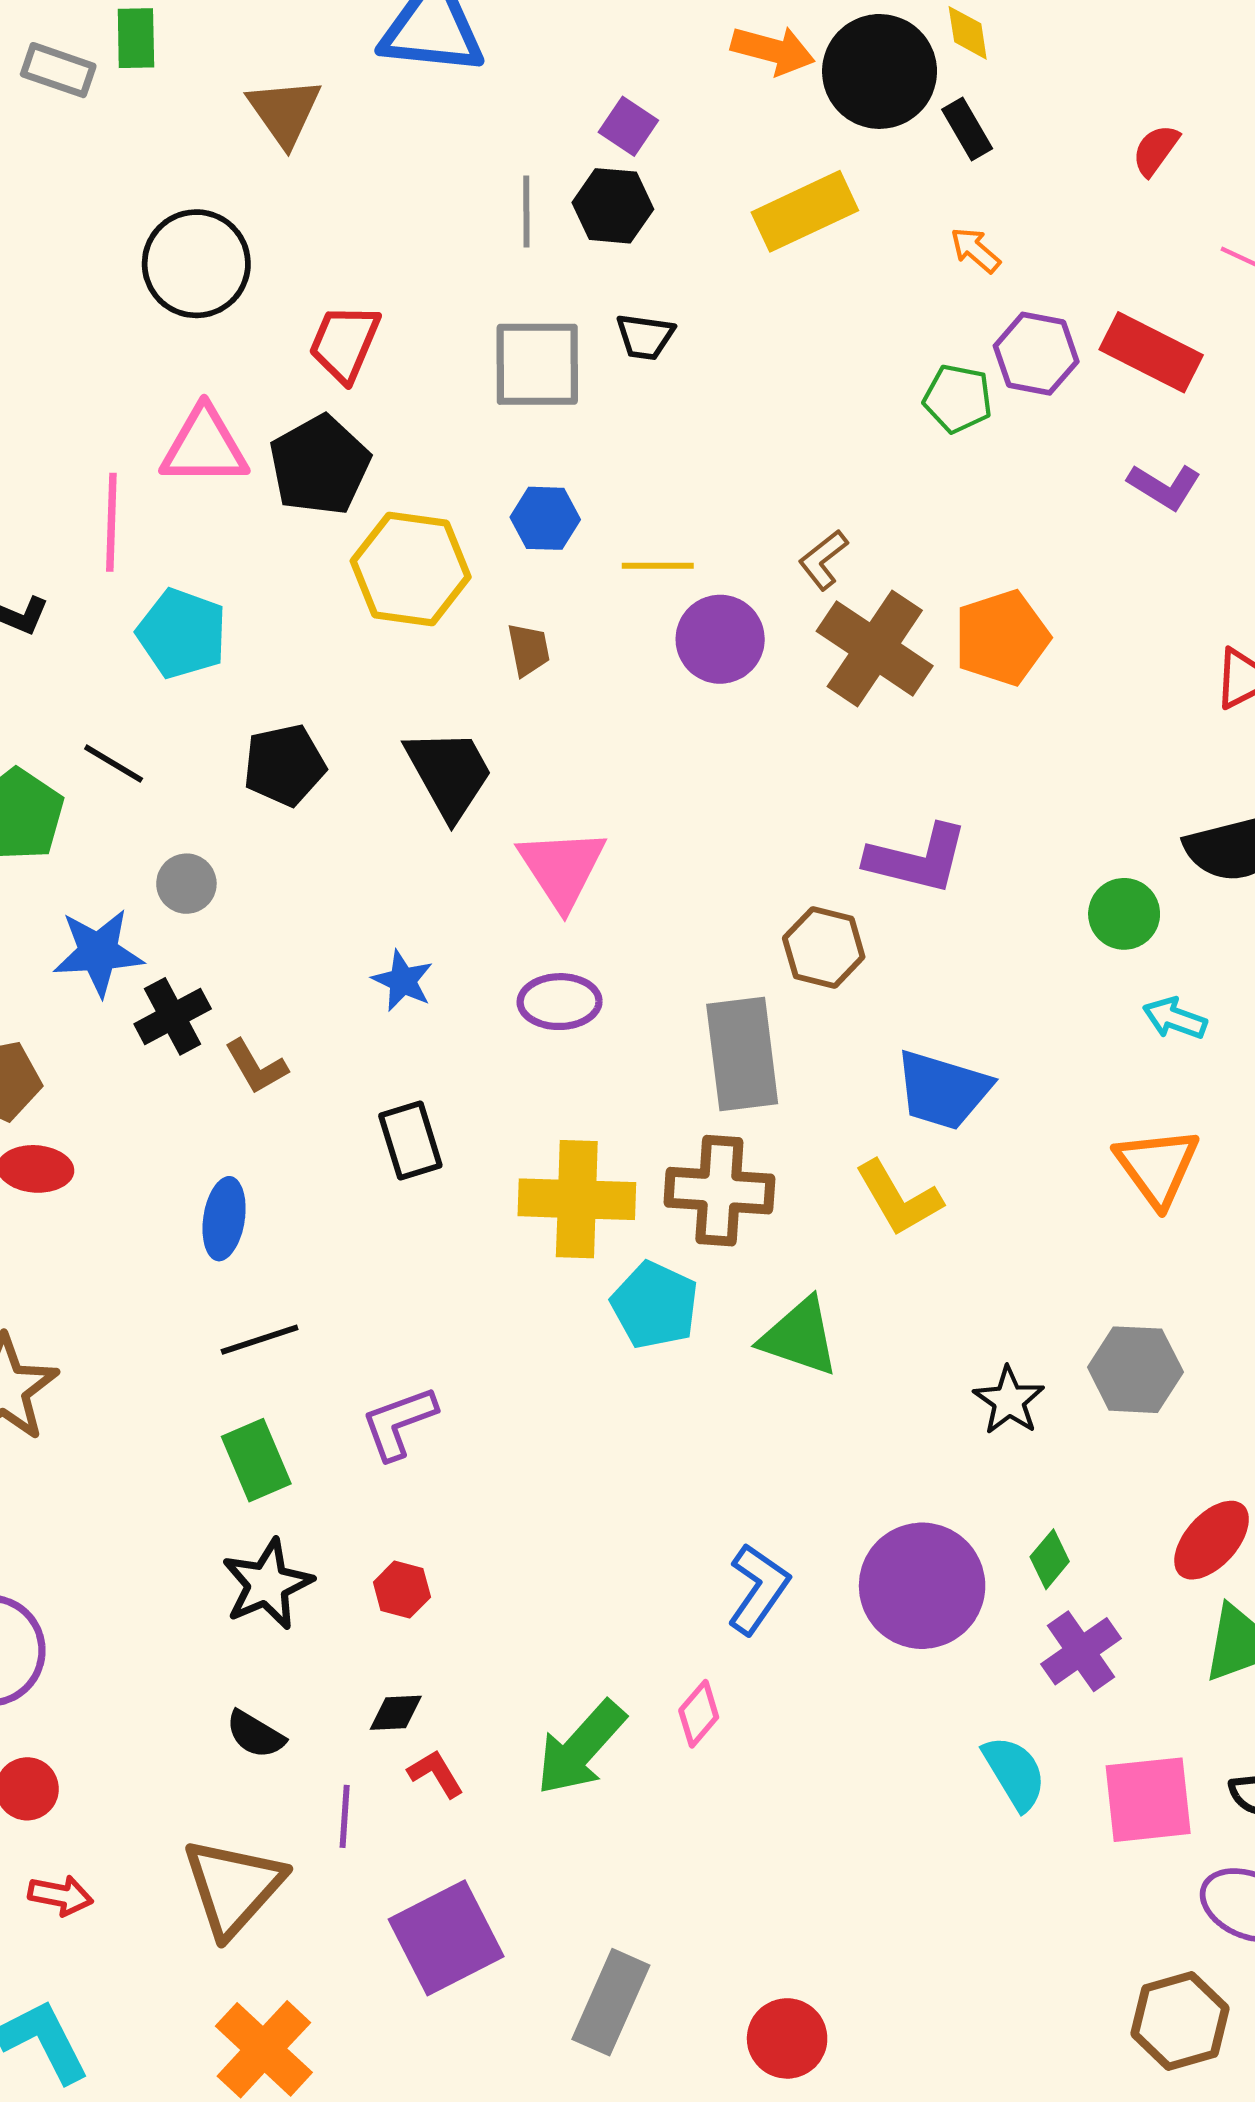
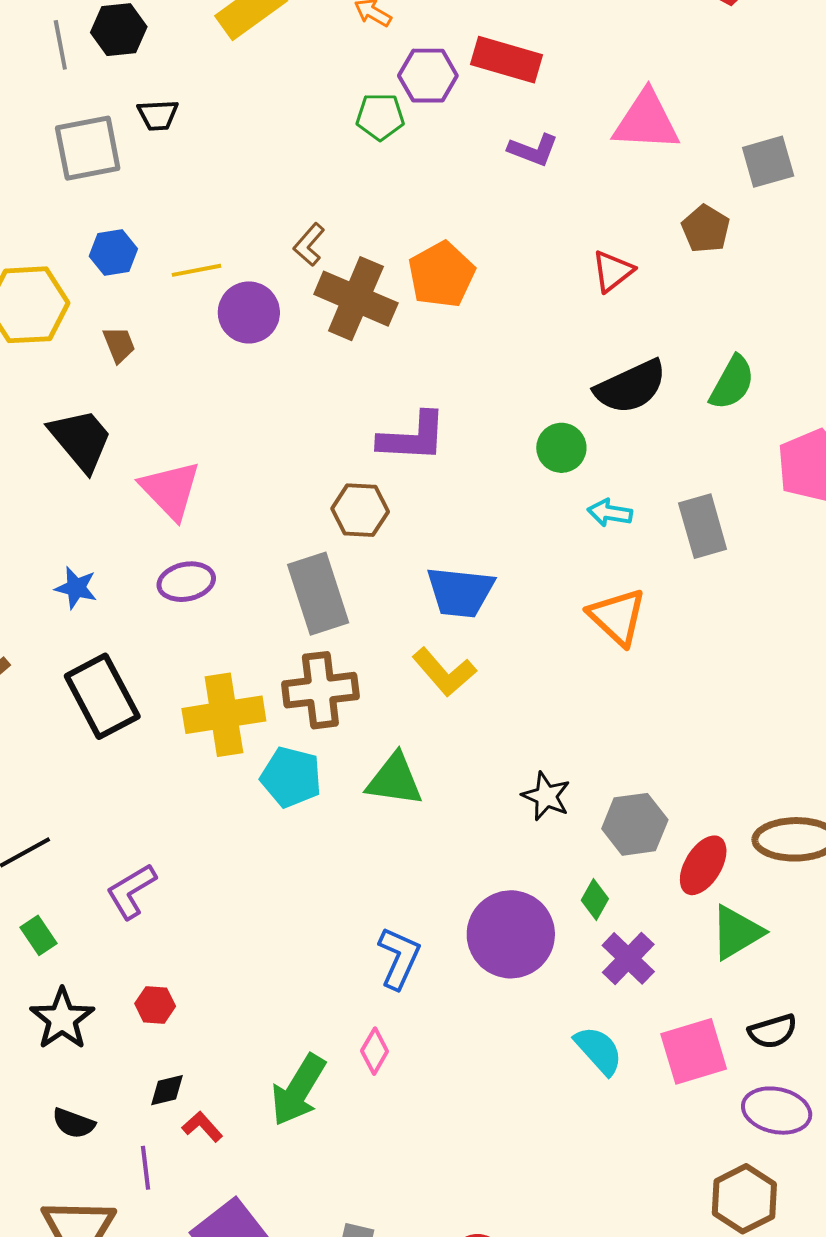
black rectangle: (410, 1141) -> (102, 696), size x1.5
gray hexagon: (1135, 1370) -> (635, 824), moved
green rectangle: (256, 1460) -> (38, 935), size x0.7

